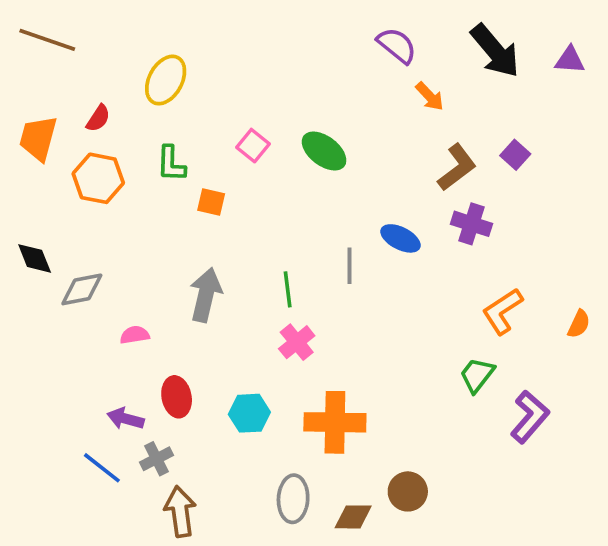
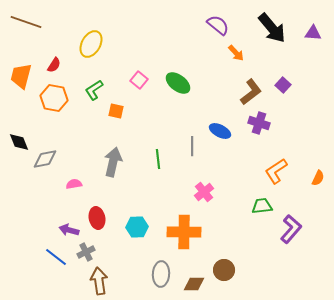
green L-shape: (171, 164) -> (94, 90), turned 55
pink cross: (297, 342) -> (204, 192), moved
green trapezoid: (477, 375) -> (262, 206), turned 45

